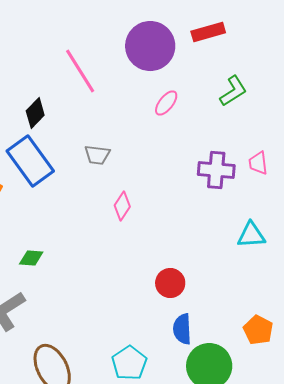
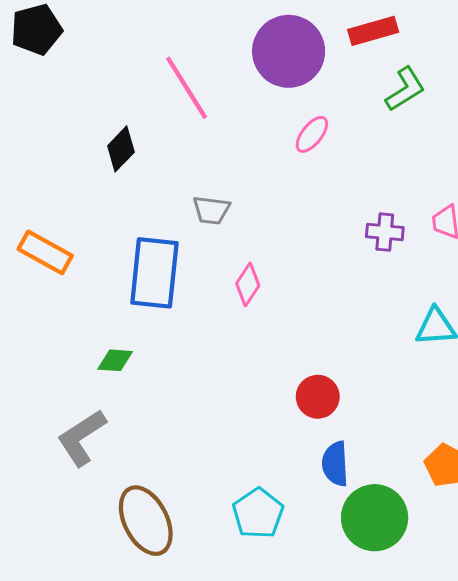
green L-shape: (233, 91) -> (405, 89), moved
blue rectangle: (30, 161) -> (154, 273), moved, turned 42
purple cross: (216, 170) -> (385, 232), size x0.7

